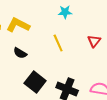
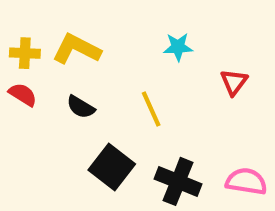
cyan star: (65, 12) -> (178, 47), moved
yellow line: (58, 43) -> (151, 109), moved

